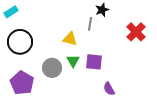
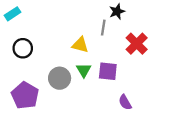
red cross: (136, 32) -> (137, 44), moved
black circle: (20, 42) -> (23, 48), size x0.7

